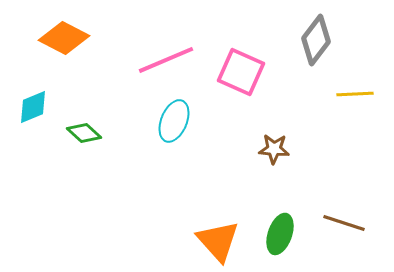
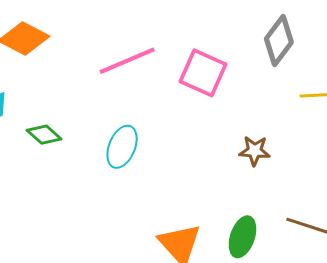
cyan ellipse: (174, 121) -> (122, 147), moved
brown star: (274, 149) -> (255, 151), moved

